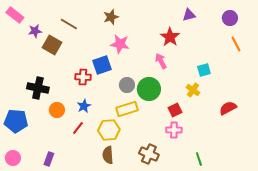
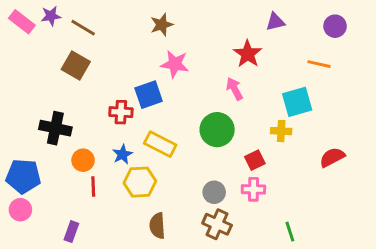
brown line: (69, 24) -> (83, 28), moved
purple star: (35, 31) -> (51, 16), moved
orange line: (236, 44) -> (319, 64), moved, turned -49
cyan square: (204, 70) -> (297, 102), size x1.5
gray circle: (127, 85) -> (214, 192), moved
yellow cross: (193, 90) -> (281, 131), turned -32
yellow rectangle: (127, 109) -> (160, 144), moved, turned 45
red line: (78, 128) -> (93, 186), moved, turned -40
yellow hexagon: (109, 130) -> (140, 182), moved
pink circle: (13, 158) -> (20, 210), moved

